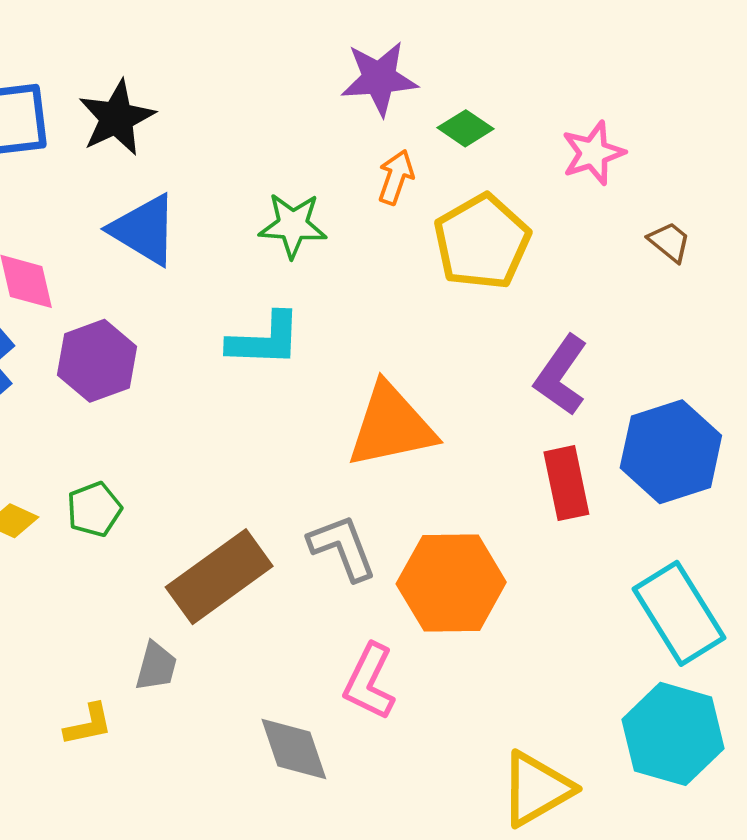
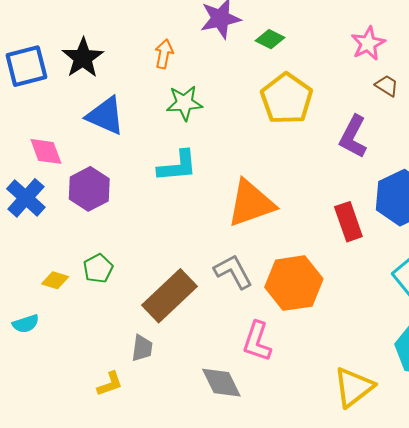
pink star: (593, 153) -> (368, 43), moved
orange arrow: (396, 177) -> (164, 54), moved
purple L-shape: (561, 375) -> (353, 137), moved

